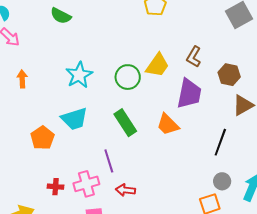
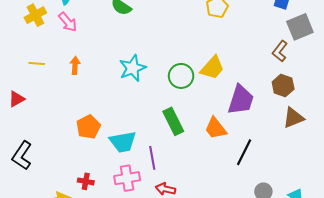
brown L-shape: (194, 57) -> (280, 51), moved
cyan trapezoid: (74, 119) -> (123, 142), moved
black line: (220, 142) -> (244, 152), moved
red cross: (56, 187) -> (86, 181), moved

